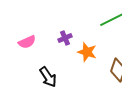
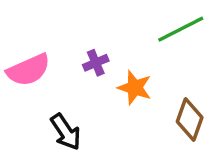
pink semicircle: (27, 42) -> (28, 70), size x1.4

